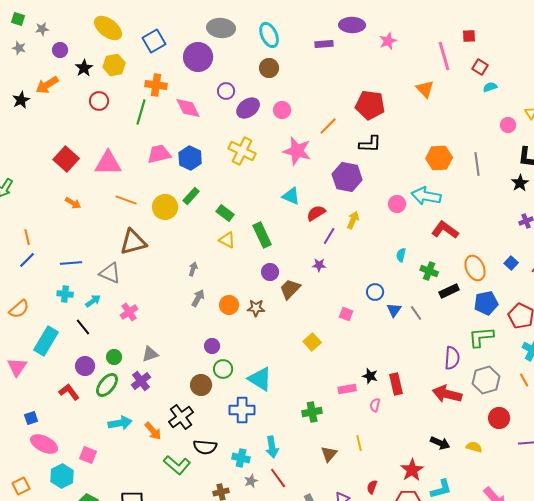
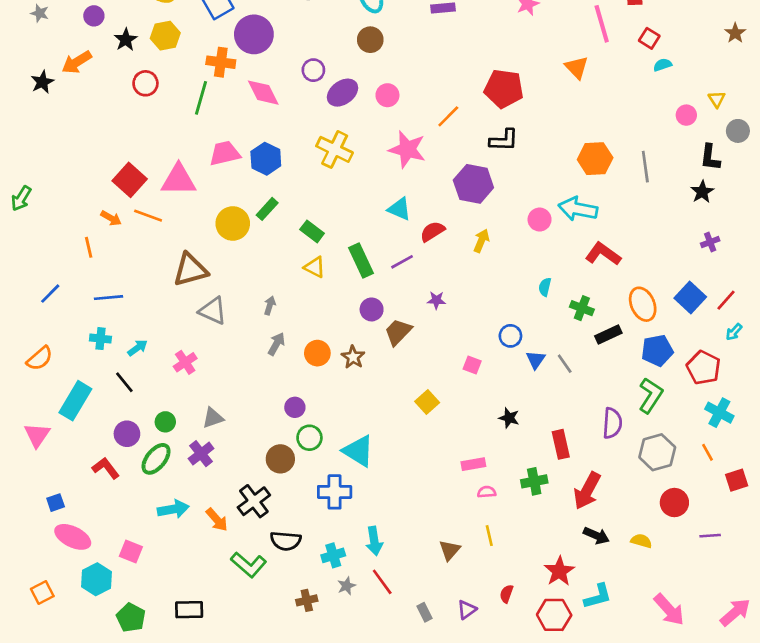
purple circle: (198, 57) -> (254, 34), moved
red square: (66, 159) -> (130, 180), moved
pink triangle: (108, 163) -> (179, 180), moved
orange line: (126, 200) -> (148, 216), moved
purple line: (329, 236) -> (402, 262), moved, turned 30
orange line: (27, 237) -> (89, 247), moved
blue square: (511, 263) -> (690, 298), size x1.6
gray triangle: (110, 273) -> (213, 311), moved
brown star: (256, 308) -> (353, 357), turned 30
green L-shape: (481, 337) -> (651, 395), turned 128
black star: (370, 376) -> (509, 418), moved
red rectangle: (396, 384) -> (561, 444), moved
red arrow: (447, 394) -> (587, 491), moved, turned -76
pink semicircle: (375, 405) -> (487, 492), moved, turned 72
green cross: (312, 412) -> (534, 481), moved
cyan cross: (241, 458) -> (333, 555), turned -30

